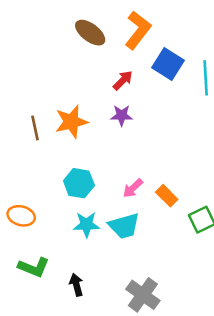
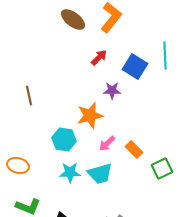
blue square: (168, 64) -> (135, 66), moved
purple star: (122, 115) -> (112, 90), moved
orange star: (71, 122) -> (90, 116), moved

